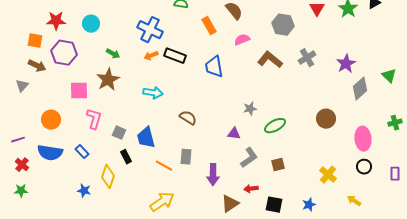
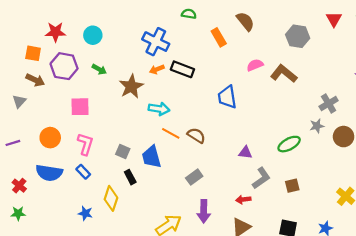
pink semicircle: (242, 40) -> (255, 65), moved
green arrow: (113, 54) -> (99, 69), moved
gray cross: (307, 58) -> (329, 103), moved
blue trapezoid: (214, 67) -> (227, 97), moved
brown star: (108, 80) -> (131, 86), moved
gray star: (250, 109) -> (317, 126), moved
pink L-shape: (94, 119) -> (85, 144), moved
purple line: (18, 140) -> (13, 143), moved
gray rectangle: (186, 157) -> (194, 177), turned 49
orange line: (164, 166) -> (171, 133), moved
purple arrow: (213, 175) -> (204, 211), moved
red arrow: (251, 189) -> (243, 199), moved

